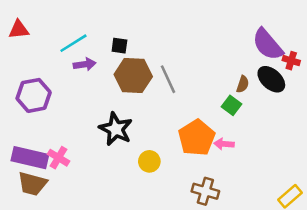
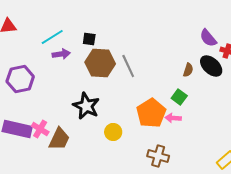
purple semicircle: (268, 44) -> (208, 38), size x0.7
green square: (231, 105) -> (179, 97), moved
brown trapezoid: (32, 184) -> (59, 139), moved, turned -80

